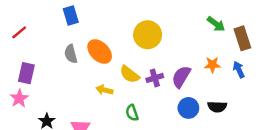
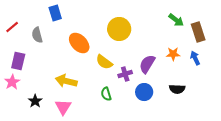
gray semicircle: (71, 54) -> (37, 35), moved
purple cross: (155, 78) -> (125, 74), moved
yellow arrow: (104, 90) -> (66, 81), moved, size x1.5
blue circle: (188, 108) -> (144, 92), moved

